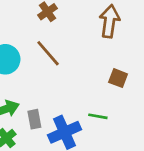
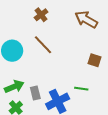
brown arrow: (109, 21) -> (86, 19), turned -65

